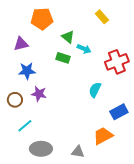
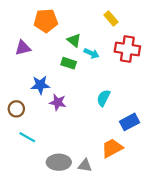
red cross: (117, 62) -> (127, 49), moved, turned 30
blue star: (27, 71) -> (40, 85), moved
purple star: (39, 94) -> (58, 102), moved
cyan line: (25, 126) -> (27, 137), turned 70
gray ellipse: (41, 149) -> (59, 162), moved

